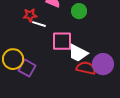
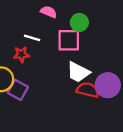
red star: (30, 15) -> (21, 54), moved
pink square: (62, 41) -> (69, 40), moved

